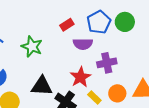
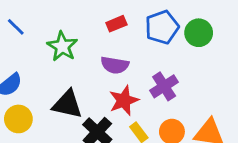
purple semicircle: (83, 44) -> (115, 65), moved
purple cross: (107, 63) -> (164, 86), turned -30

